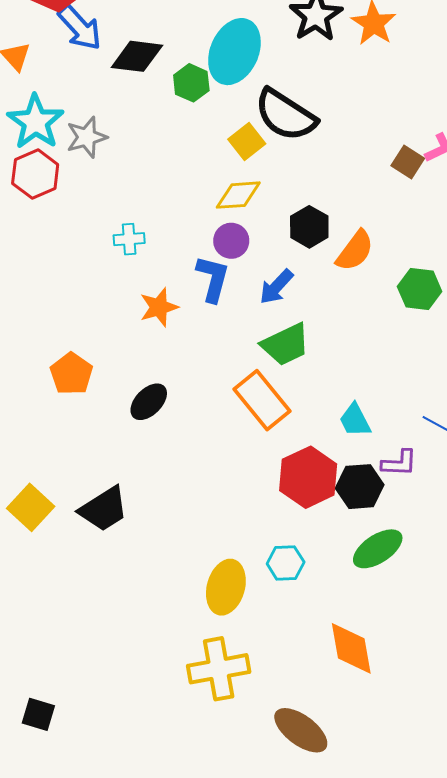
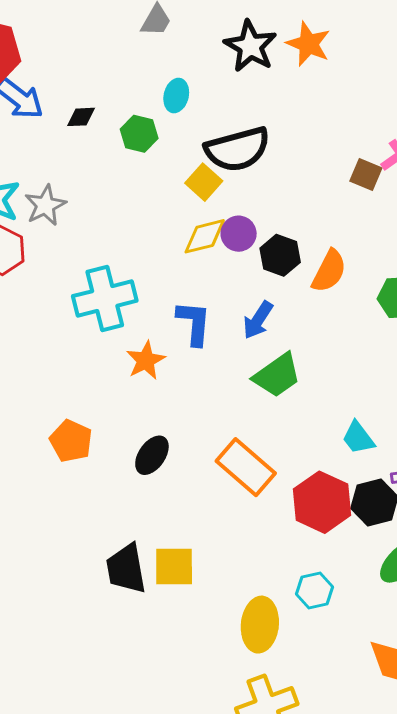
cyan ellipse: (234, 52) -> (176, 96), size x0.5
black diamond: (137, 56) -> (81, 117), size x0.6
black semicircle: (285, 115) -> (237, 149), turned -38
cyan cross: (129, 239) -> (105, 298), size x2.0
purple circle: (231, 241) -> (239, 234), moved
orange rectangle: (262, 400) -> (246, 467), moved
yellow square: (31, 507) -> (174, 567), moved, turned -33
black trapezoid: (104, 509) -> (126, 569), turned 122

